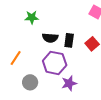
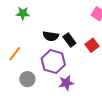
green star: (32, 17) -> (23, 13), moved
black rectangle: (69, 40) -> (69, 40), turned -48

